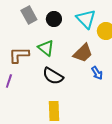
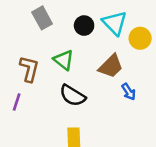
black circle: (54, 19) -> (84, 26), moved
brown L-shape: (19, 55) -> (29, 69), turned 105

